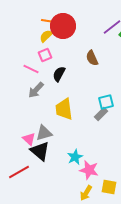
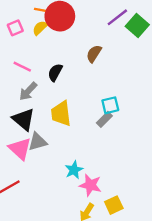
pink square: (45, 55) -> (15, 28), moved
brown semicircle: (92, 58) -> (94, 54), turned 56
pink triangle: (29, 139) -> (20, 149), size x1.5
black triangle: (40, 151) -> (23, 119), moved
yellow square: (109, 187) -> (114, 205), turned -35

